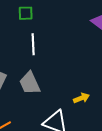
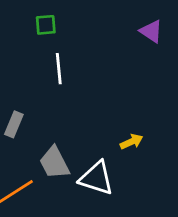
gray trapezoid: (30, 83) -> (54, 163), moved

